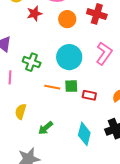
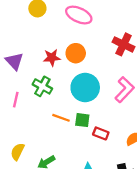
red star: (34, 14) -> (52, 58), moved
orange circle: (67, 19) -> (76, 53), moved
yellow semicircle: (21, 111) -> (18, 152), moved

